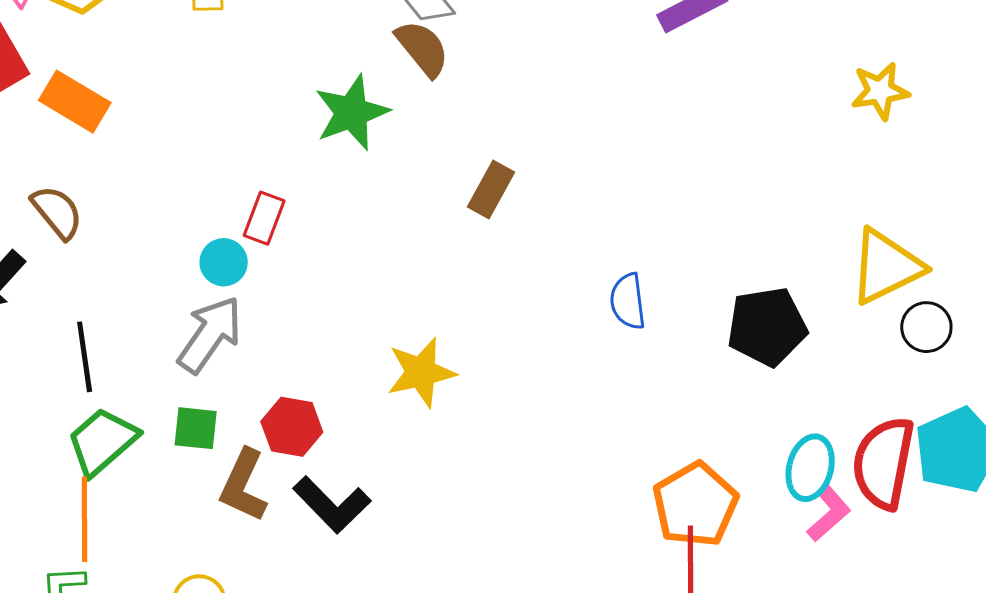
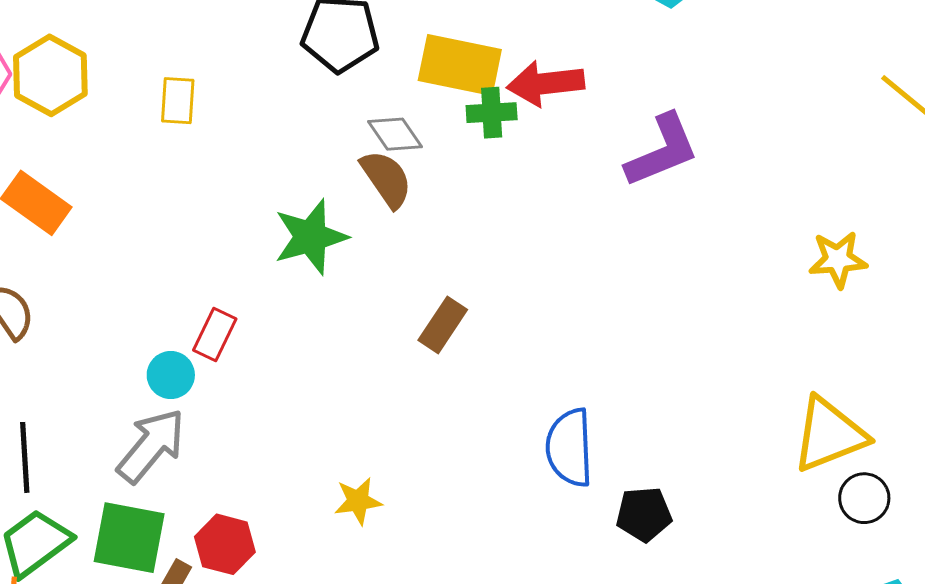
blue semicircle: (628, 301) -> (570, 448), size x1.4
black pentagon: (767, 327) -> (644, 514), moved, size x0.7
yellow star: (421, 372) -> (358, 501), size x0.7
green square: (196, 428) -> (129, 538), size x1.6

